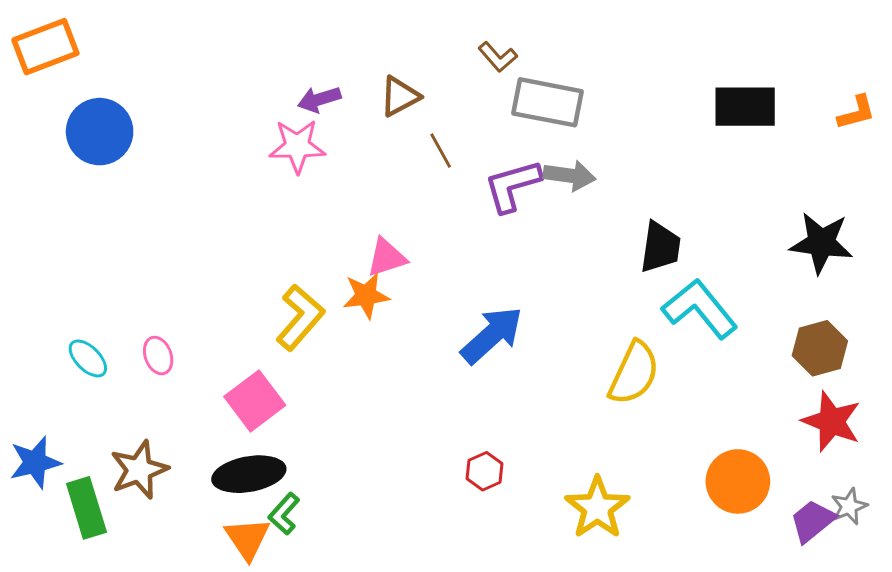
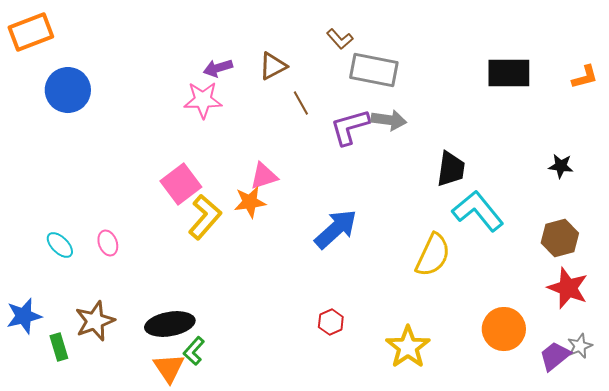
black star: (821, 243) -> (561, 166), size x0.6
pink square: (255, 401) -> (181, 184), moved
green rectangle: (86, 508) -> (59, 347), size x0.7

